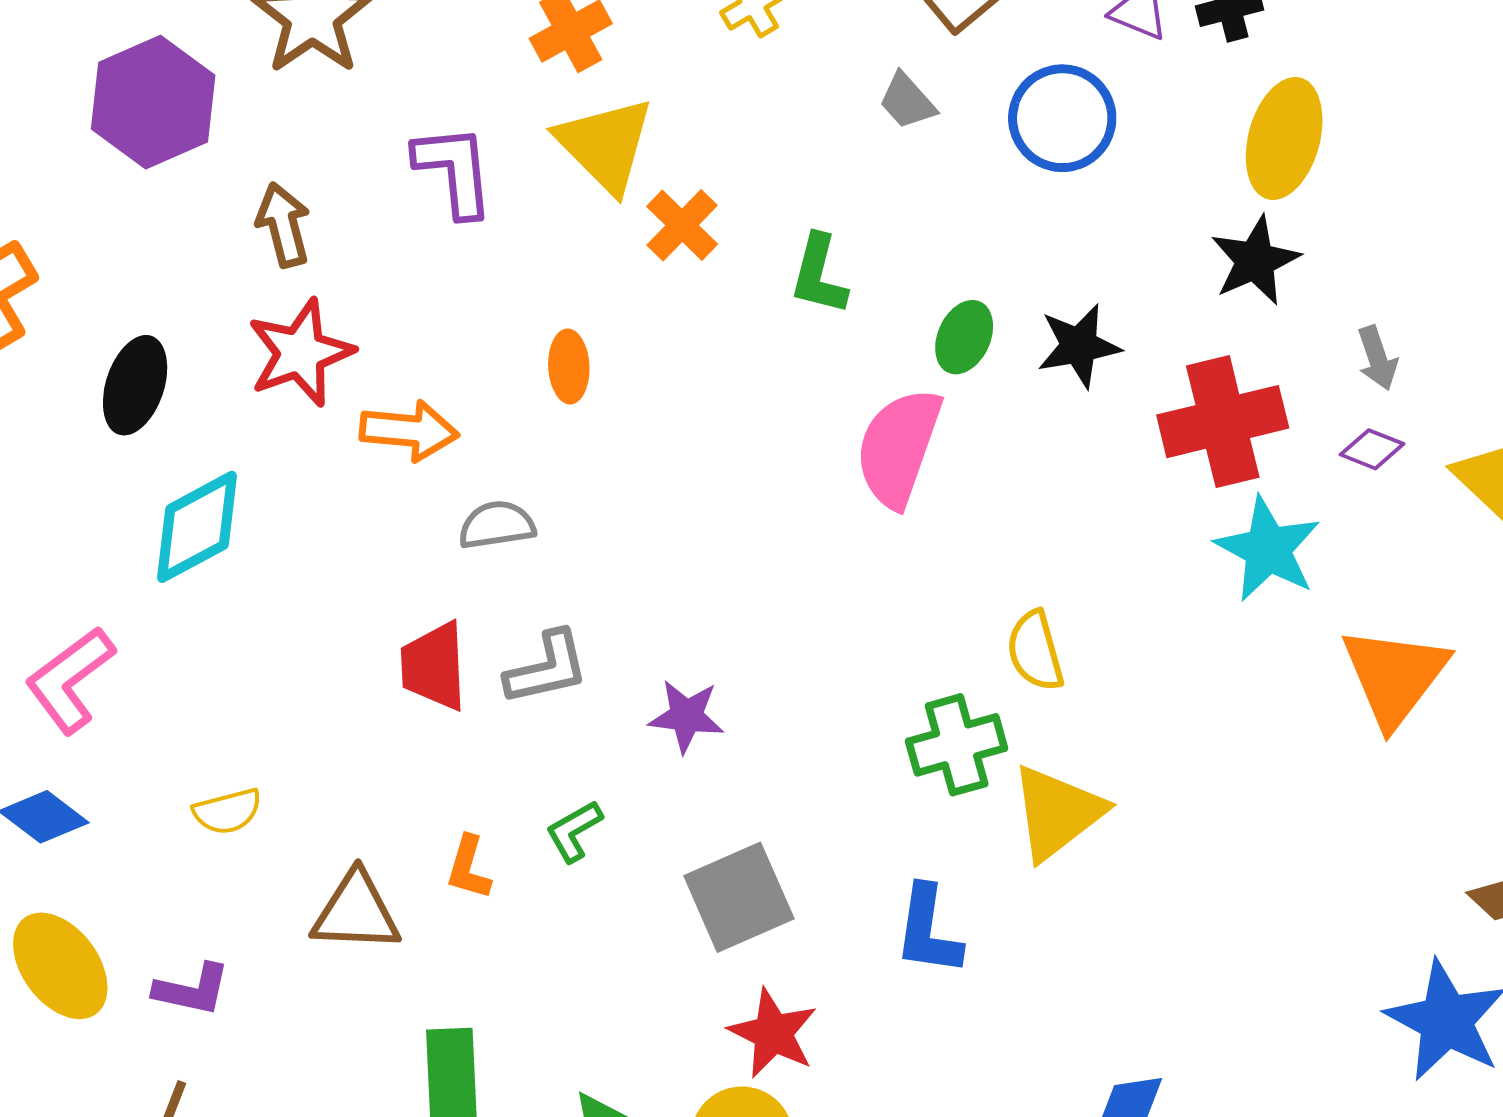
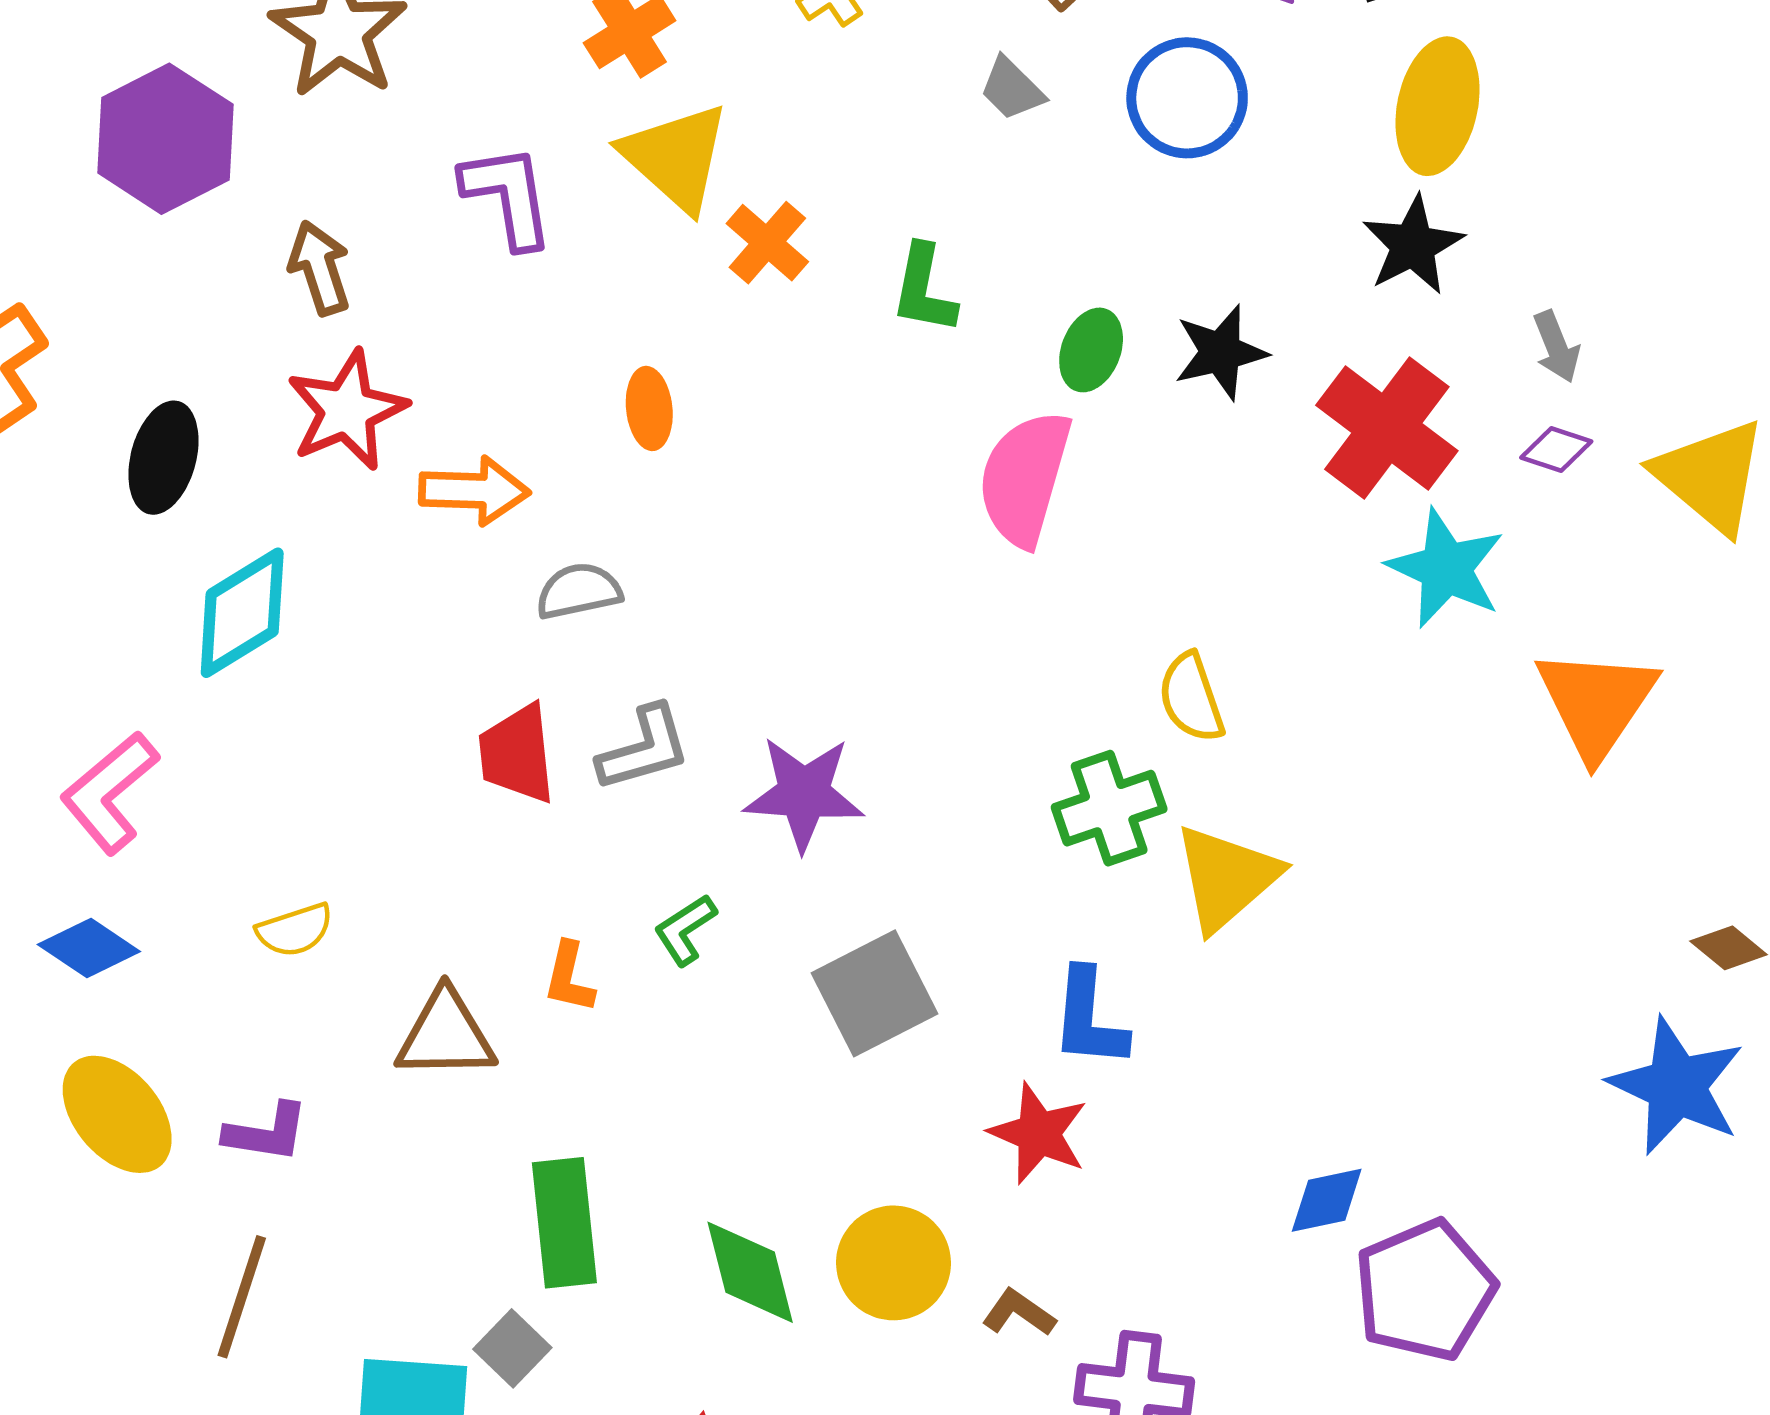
red cross: (1223, 422) -> (1387, 428), turned -36
purple star: (686, 716) -> (804, 793), size x1.4
red star: (773, 1033) -> (1039, 1133), moved

